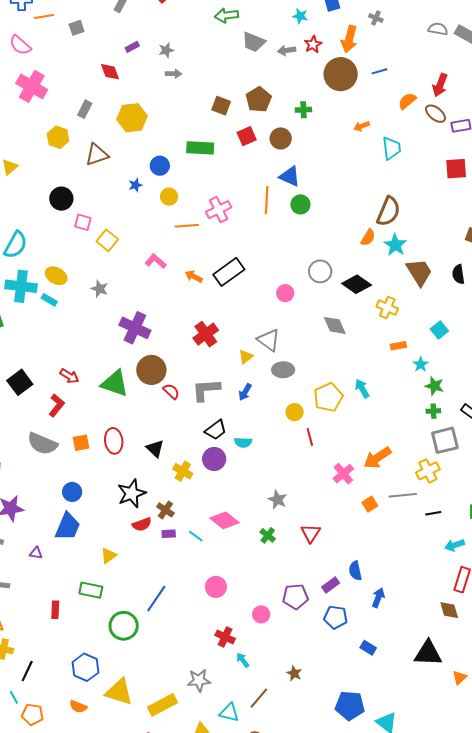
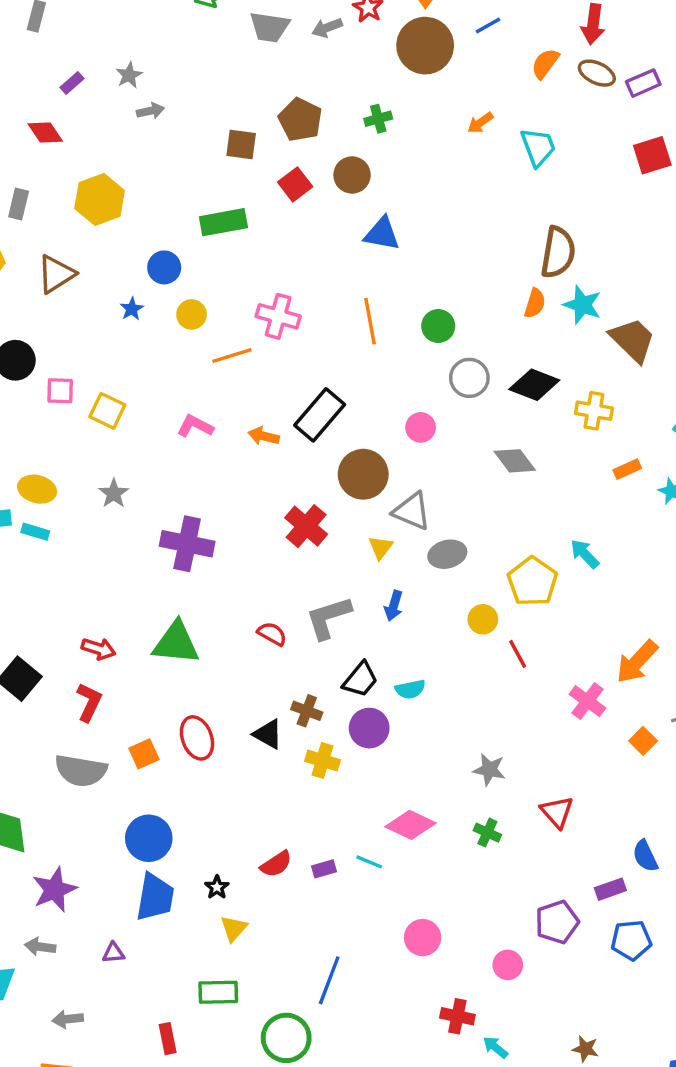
orange line: (267, 200) -> (370, 321), moved
green circle: (300, 204) -> (438, 326), moved
pink cross: (219, 210) -> (278, 316), turned -35
gray star: (100, 289) -> (114, 493), turned 30
brown circle: (151, 370) -> (363, 474), moved
blue circle: (72, 492) -> (149, 838), size x1.4
black star: (132, 493) -> (217, 887), moved, size x0.5
brown cross: (165, 510) -> (307, 711), moved
purple rectangle: (331, 585) -> (610, 889), turned 30

